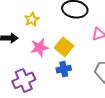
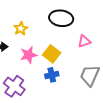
purple cross: (24, 80) -> (14, 86), turned -30

